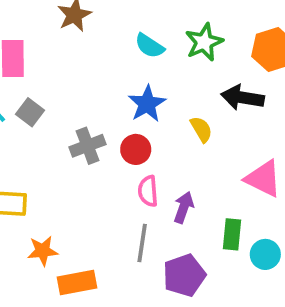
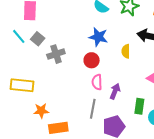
blue star: (147, 104) -> (98, 37), turned -30
yellow semicircle: (201, 129) -> (126, 51), turned -152
gray cross: (88, 146) -> (56, 54), moved

